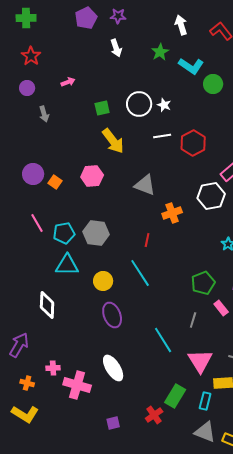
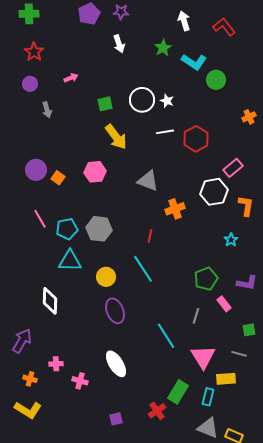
pink cross: (77, 385) -> (80, 381), size x0.6

